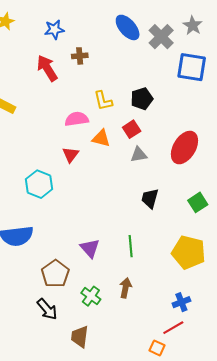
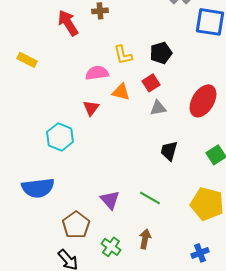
green line: (131, 246) -> (150, 198), turned -55

